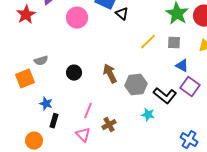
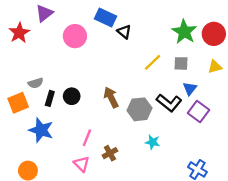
blue triangle: (182, 66) -> (190, 89), turned 40
black L-shape: (165, 96) -> (169, 103), moved
blue star: (46, 104) -> (41, 130), size x1.6
black rectangle: (54, 121) -> (50, 98), moved

